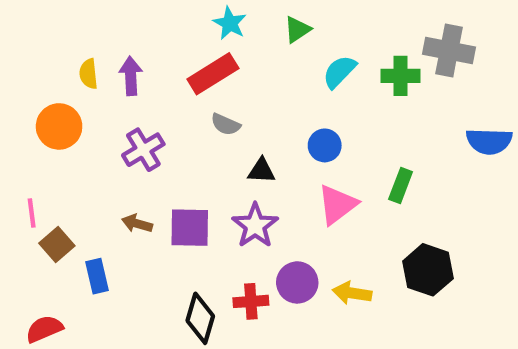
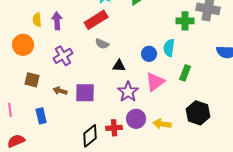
cyan semicircle: (339, 72) -> (169, 48), moved, turned -36
pink line: (32, 213) -> (10, 110), moved
purple star: (255, 226) -> (128, 92), moved
brown square: (57, 245) -> (32, 80), moved, turned -35
black diamond: (200, 318) -> (90, 136), turned 35

